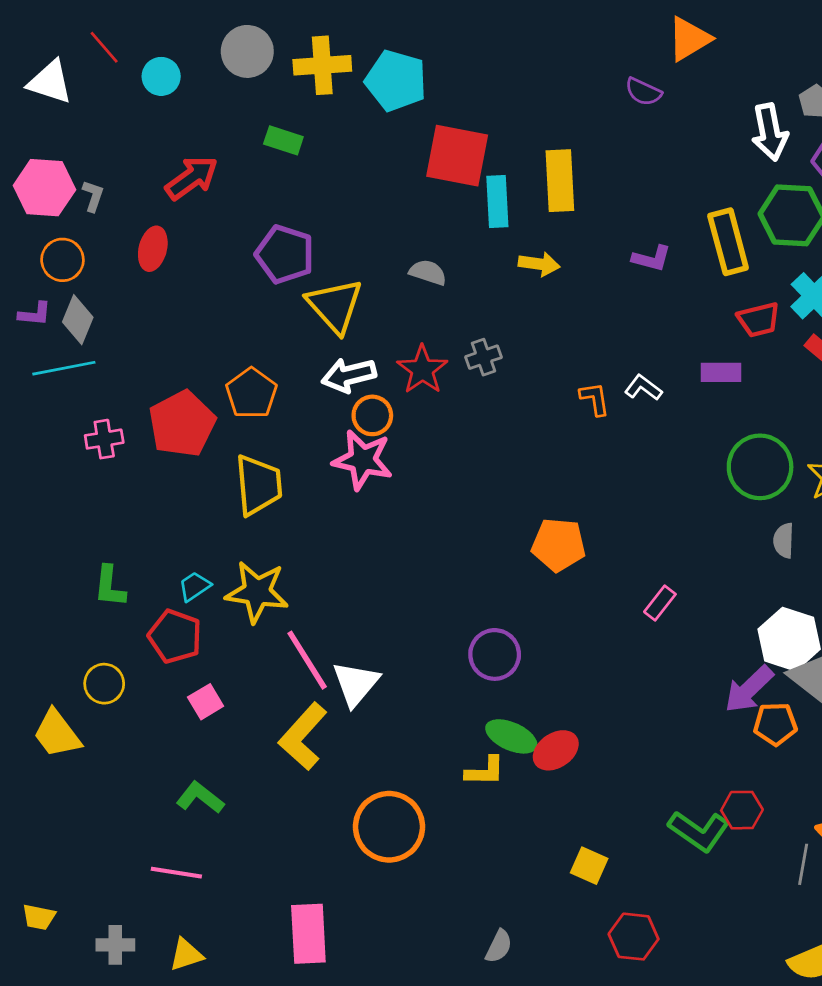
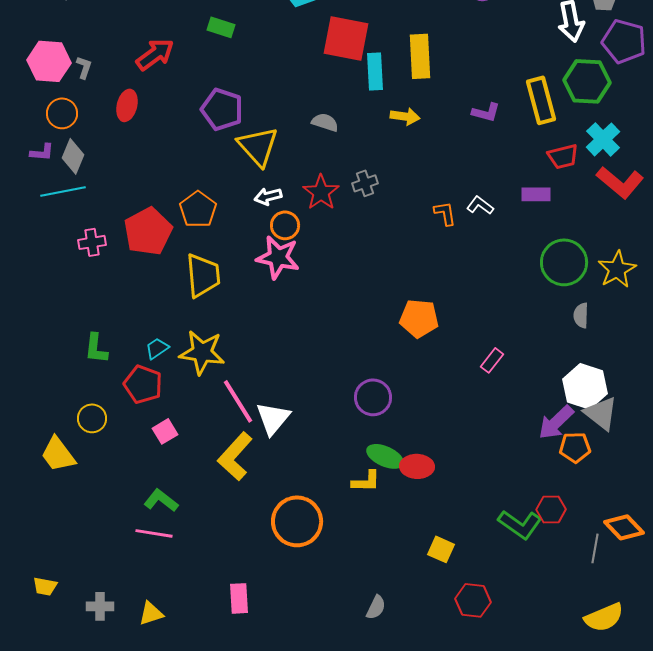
white arrow: (349, 375) -> (268, 196), size x0.7
red ellipse: (556, 750) -> (417, 466), turned 36
pink line: (176, 873) -> (154, 533), moved
pink rectangle: (308, 934) -> (239, 598), size x0.7

